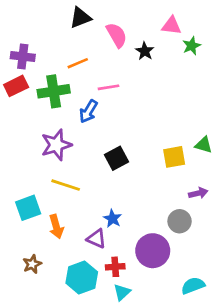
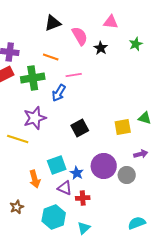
pink triangle: (171, 26) -> (111, 22), moved
orange line: (78, 63) -> (51, 57), turned 42
yellow line: (66, 185) -> (18, 139), moved
cyan square: (28, 208) -> (57, 165), moved
purple circle: (153, 251) -> (104, 166), moved
red cross: (115, 267) -> (83, 198), moved

